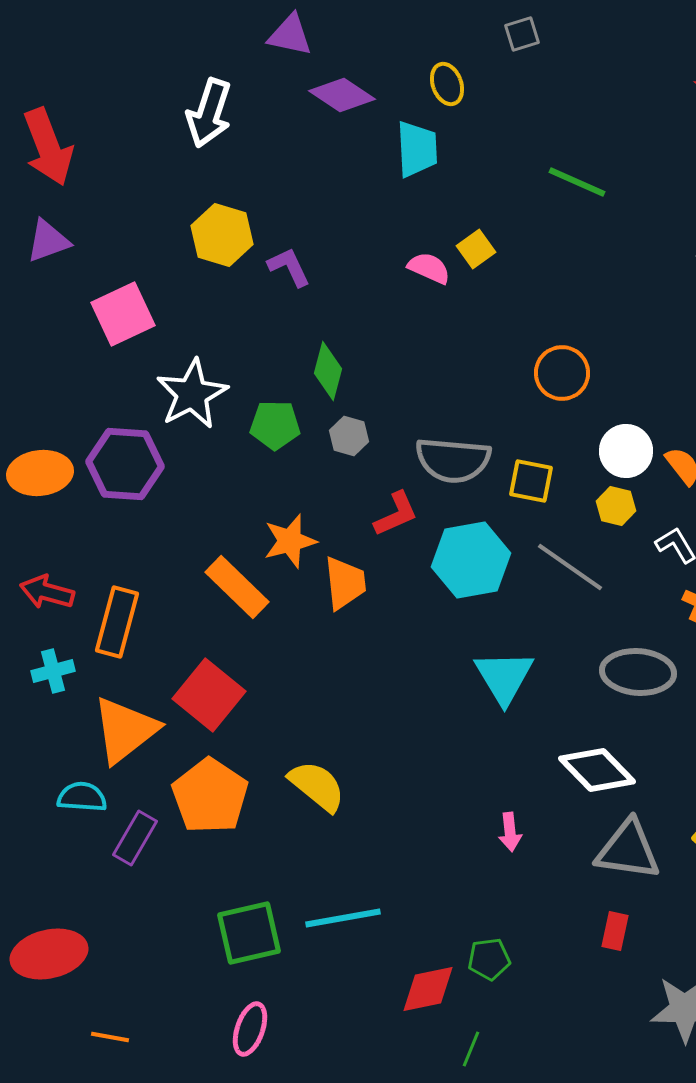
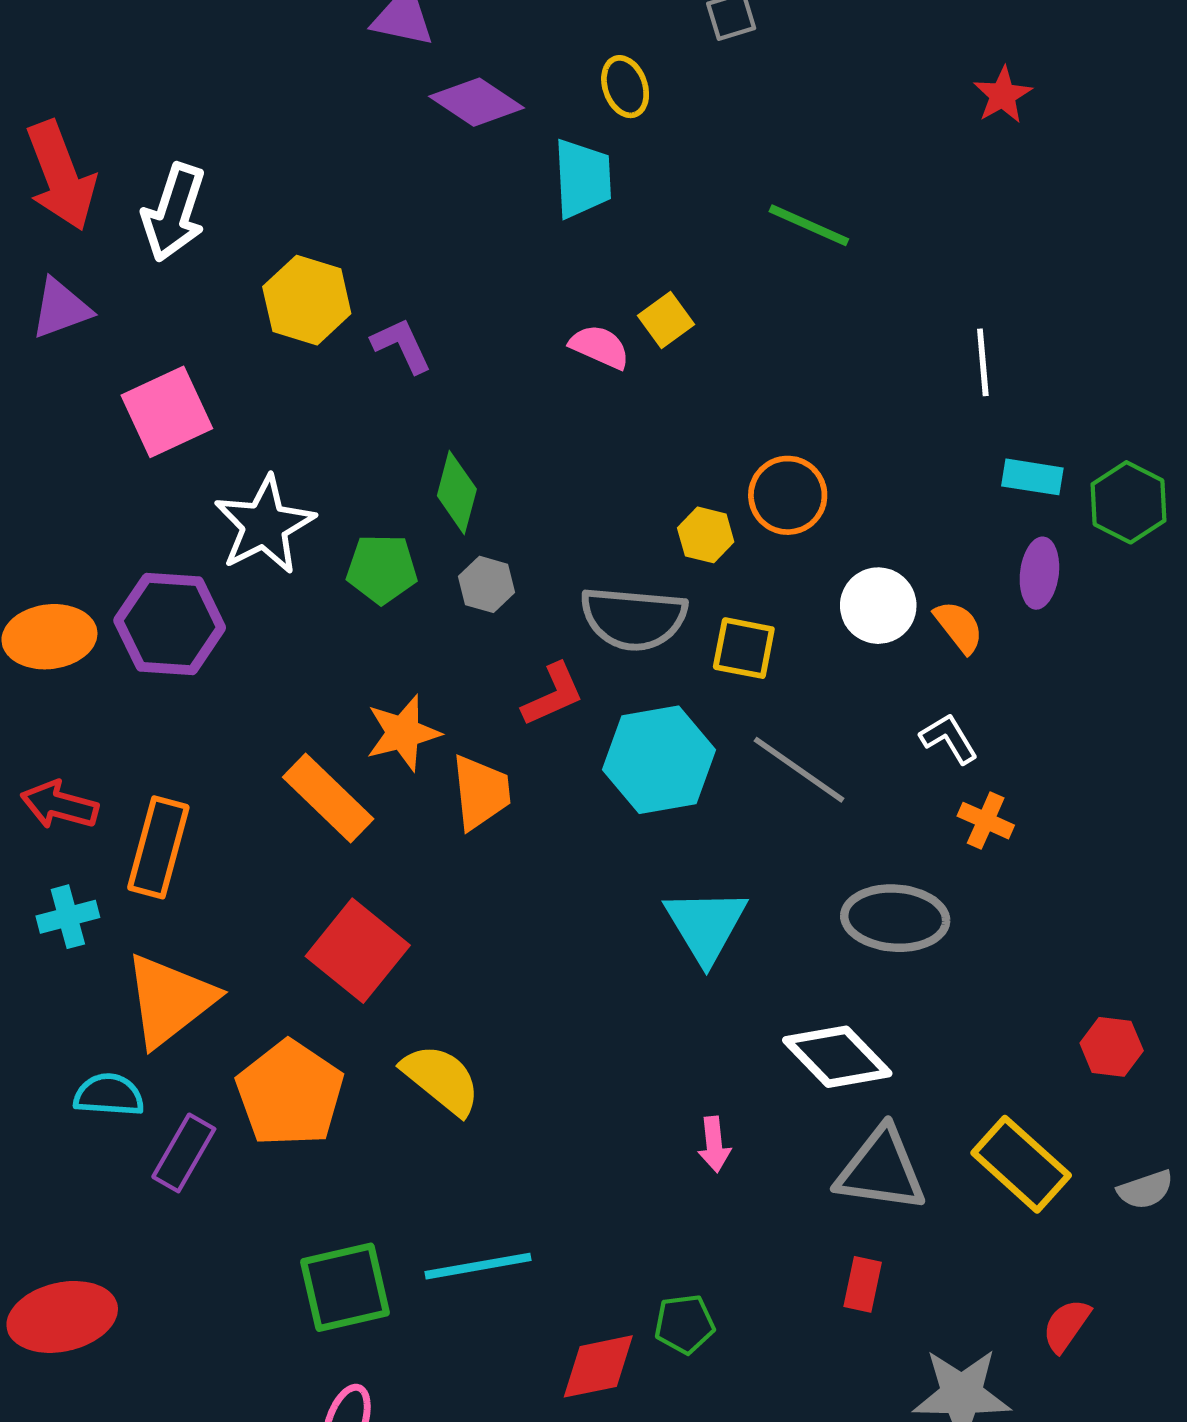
white arrow: (209, 113) -> (174, 212), moved
yellow hexagon: (616, 506) -> (706, 535), moved
red square: (209, 695) -> (358, 951), moved

